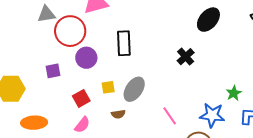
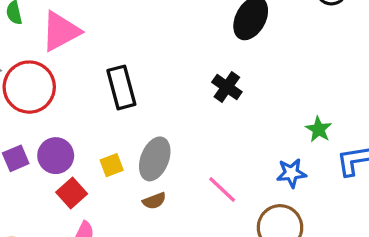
purple circle: (86, 58) -> (56, 156), moved
brown semicircle: (118, 114) -> (154, 201), moved
blue star: (212, 115) -> (291, 173), size x0.7

